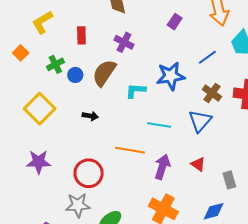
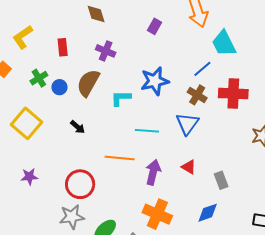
blue line: (207, 57) -> (202, 69), moved
black arrow: (90, 116) -> (78, 127), turned 35
purple star: (39, 162) -> (29, 177), size x0.7

